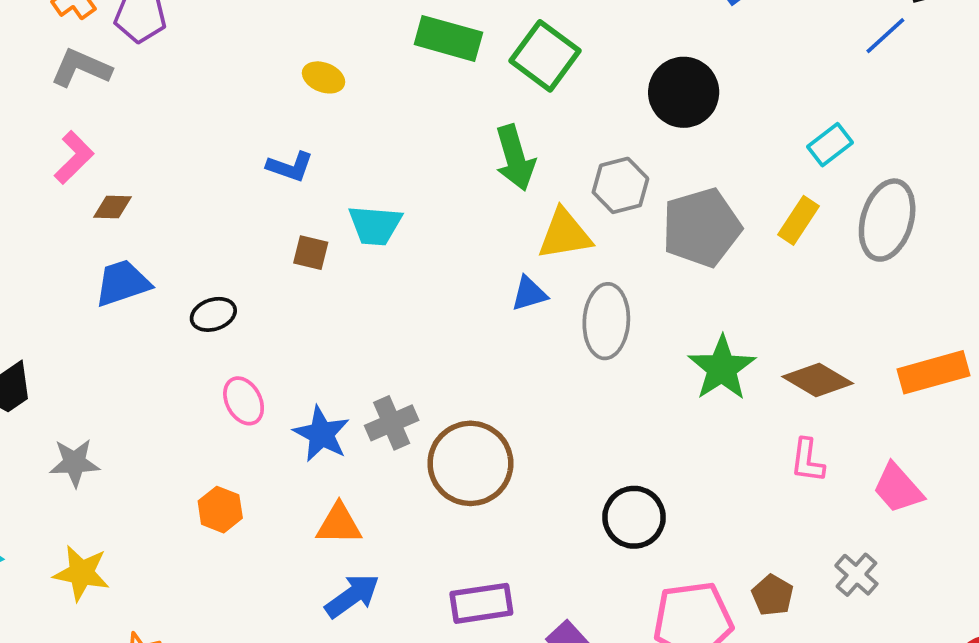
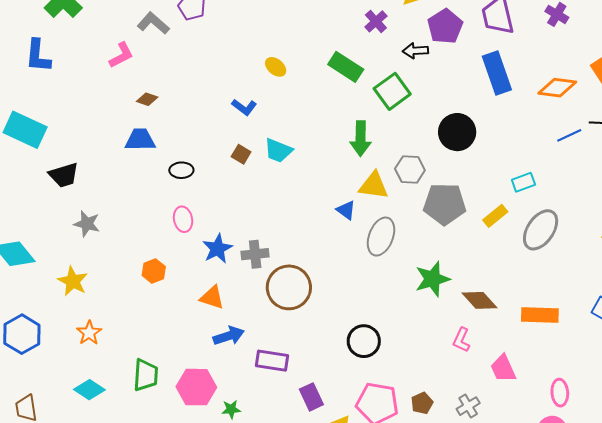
pink L-shape: (74, 157) -> (121, 55), moved
blue triangle: (529, 294) -> (346, 210), turned 35
blue arrow: (352, 596) -> (229, 336), moved

